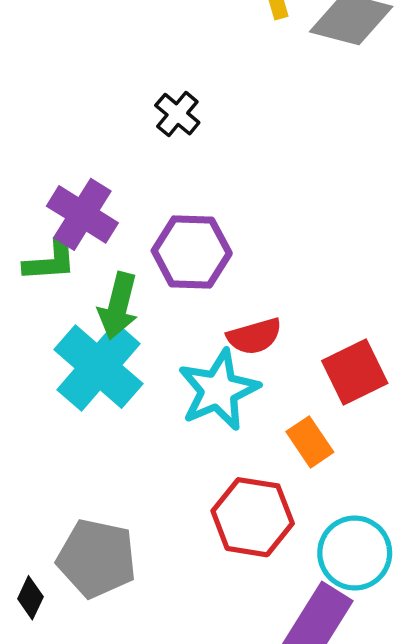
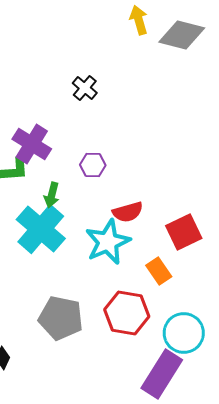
purple hexagon: (192, 252) -> (93, 165), size x0.6
green arrow: (118, 306) -> (52, 195), size x0.7
gray pentagon: (97, 558) -> (61, 318), moved

